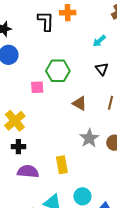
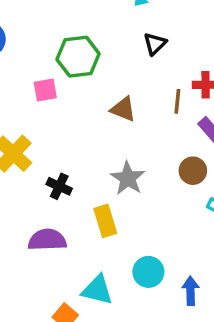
black triangle: (102, 69) -> (155, 44), turned 32
gray star: (89, 138) -> (128, 178), moved
black cross: (18, 147) -> (59, 186), moved, turned 32

